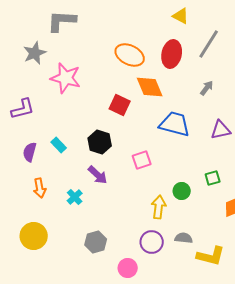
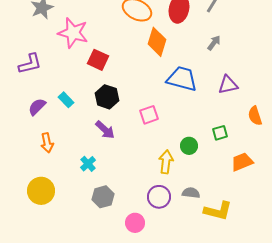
orange diamond: (150, 87) -> (157, 42), turned 40
red square: (120, 105) -> (98, 60), moved
purple semicircle: (30, 152) -> (37, 107), turned 30
cyan cross: (75, 197) -> (88, 164), moved

